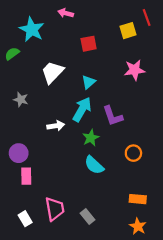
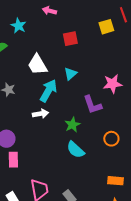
cyan star: (32, 30) -> (18, 26), size x0.7
pink star: (135, 70) -> (112, 84), moved
white trapezoid: (52, 72) -> (37, 65), turned -75
cyan arrow: (82, 109) -> (48, 91), moved

